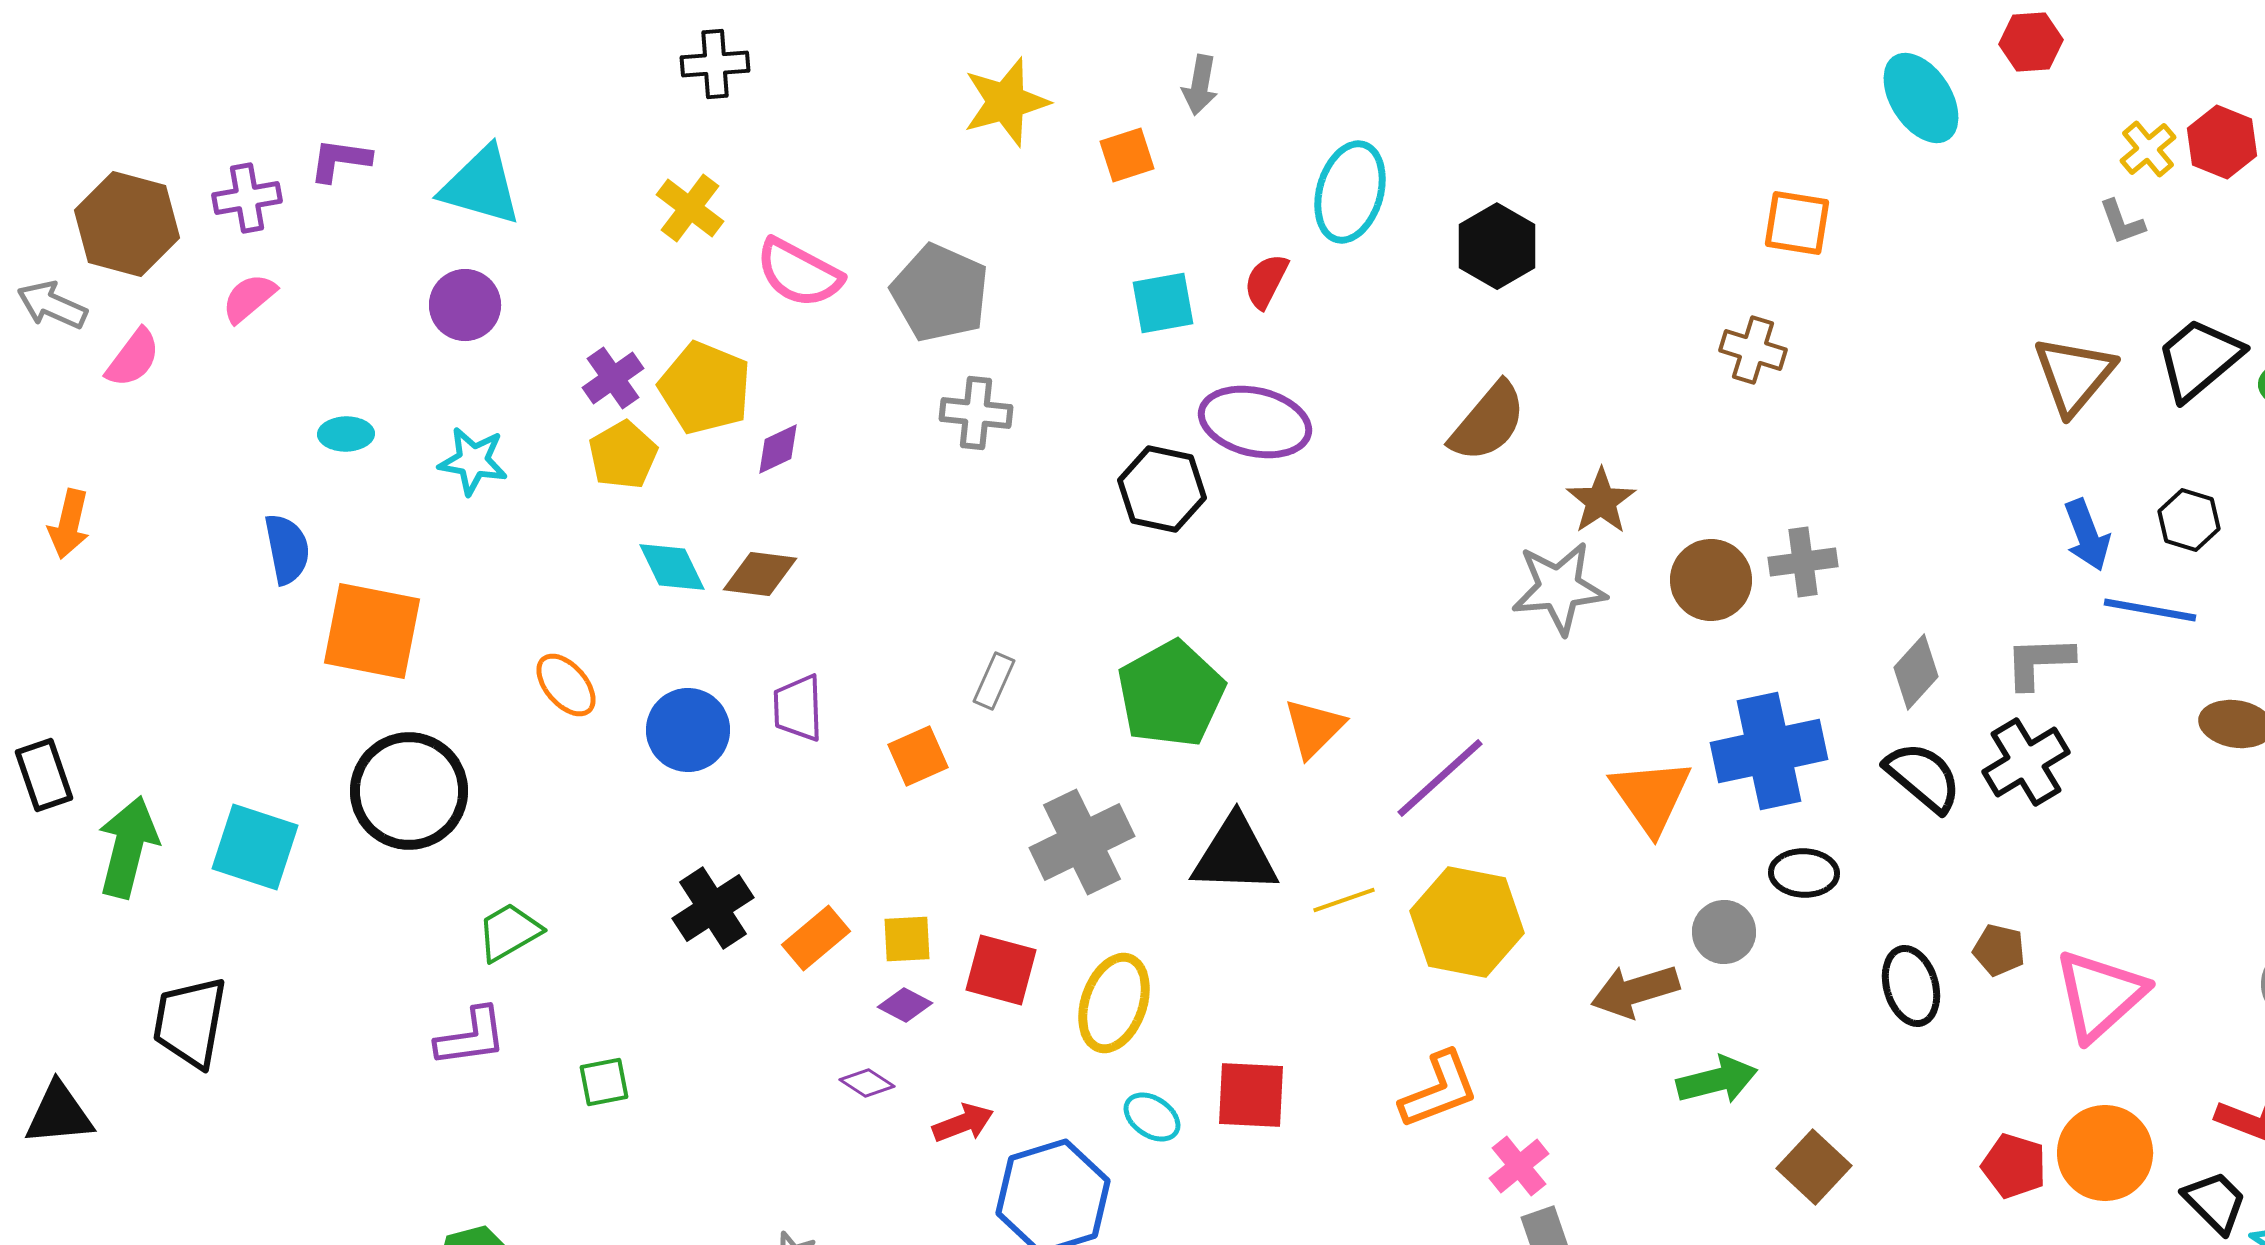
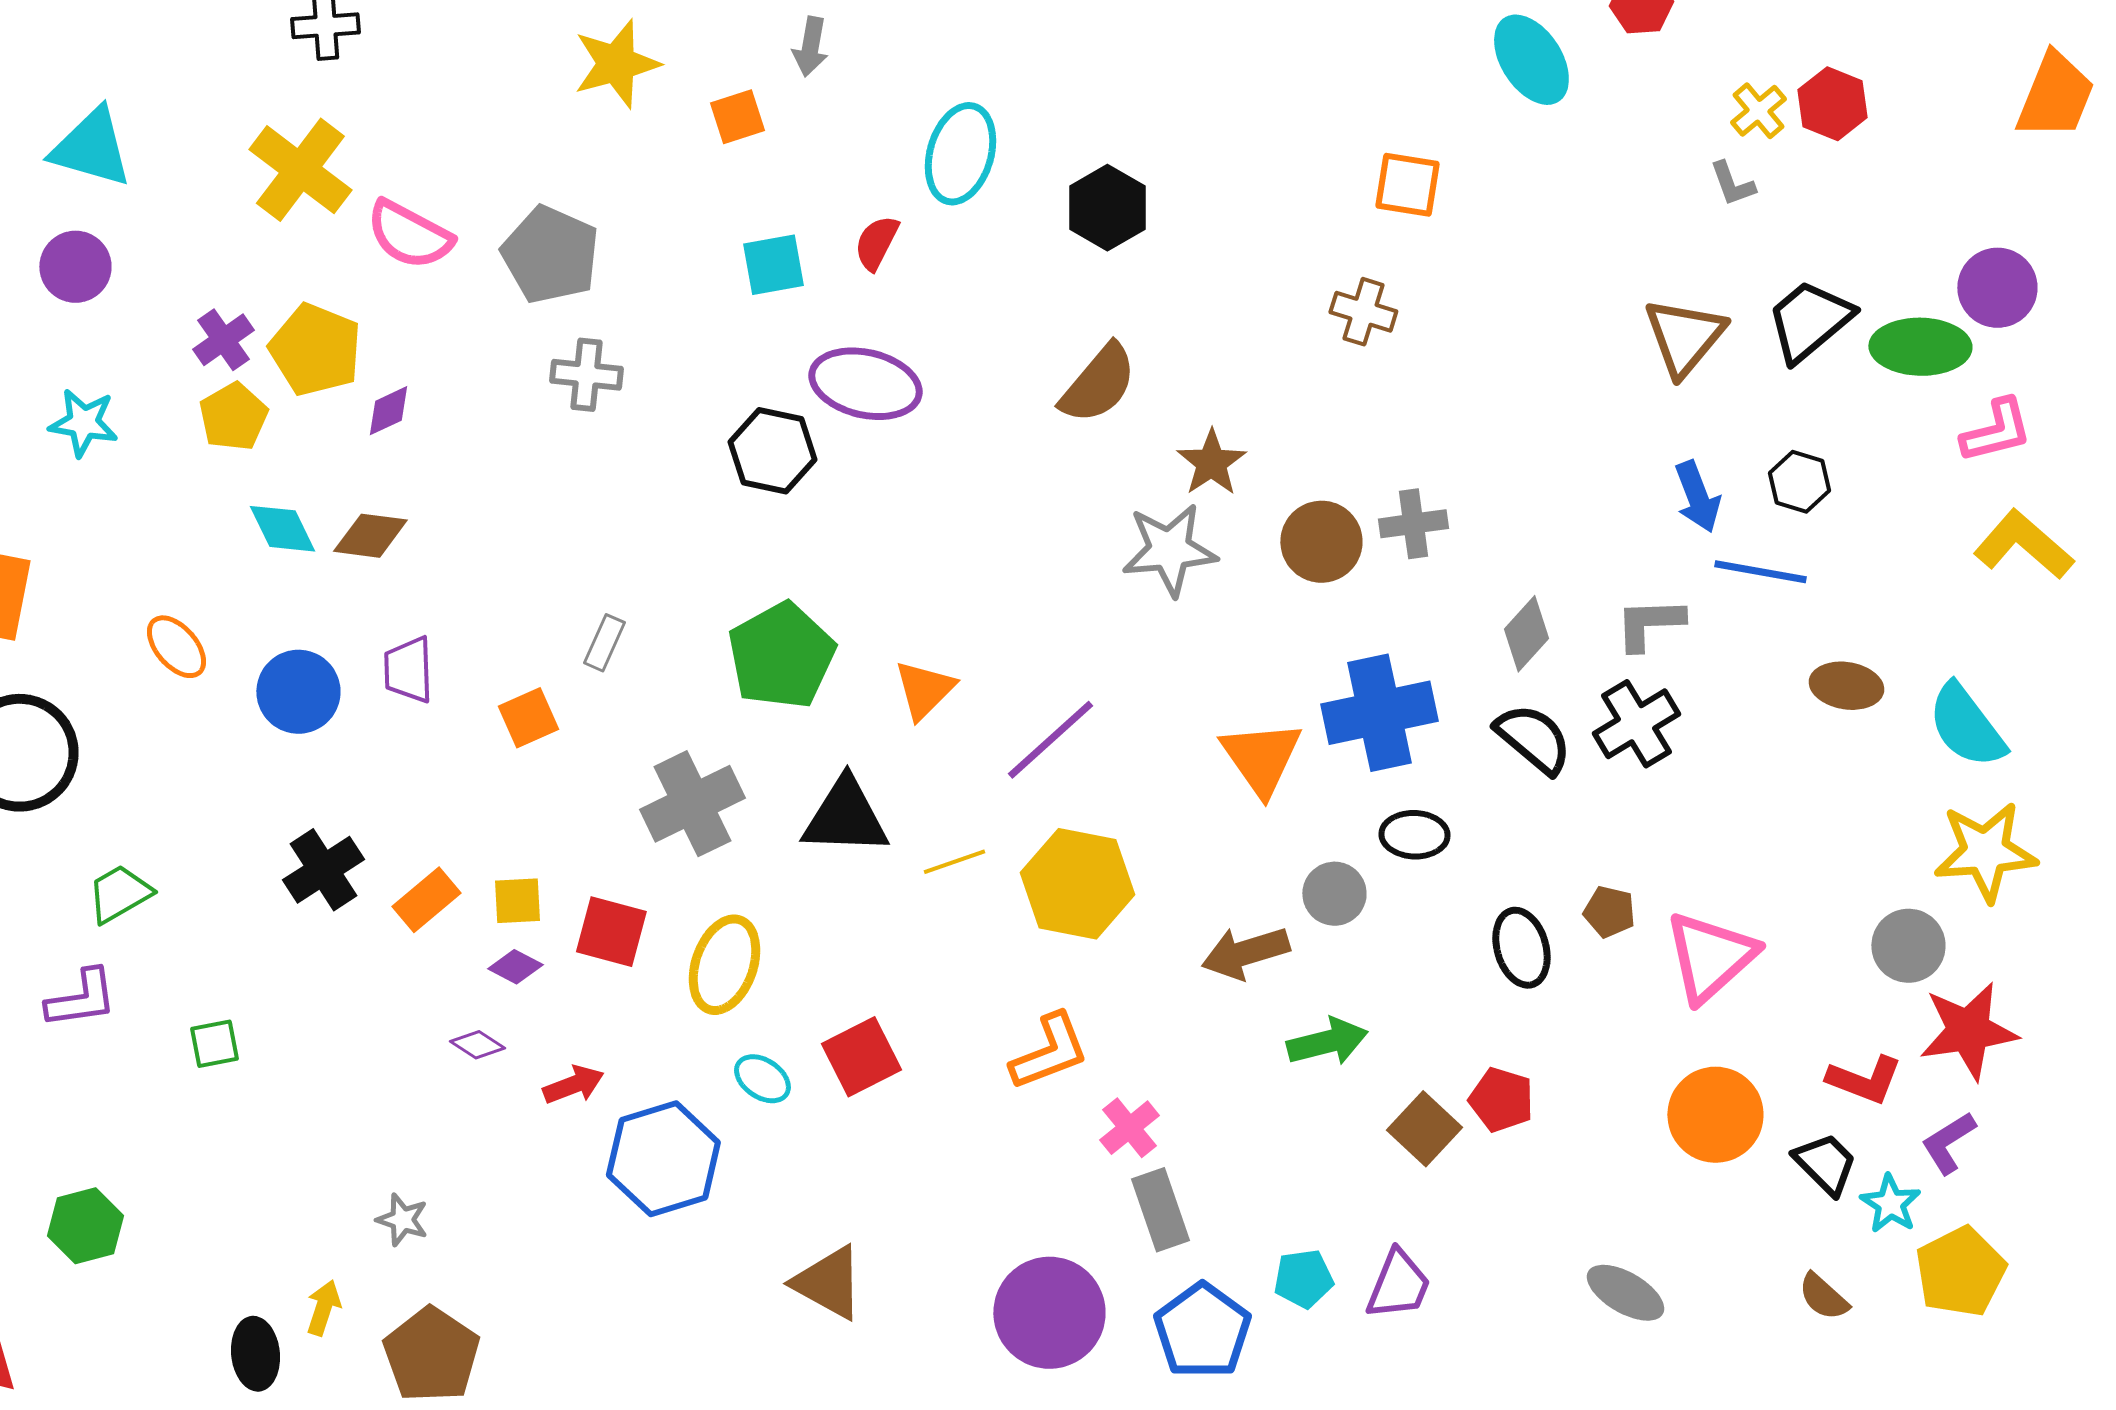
yellow cross: (690, 208) -> (300, 170), size x1.5
red square: (1251, 1095) -> (861, 1057), turned -30
red pentagon: (2014, 1166) -> (1501, 1100), moved

